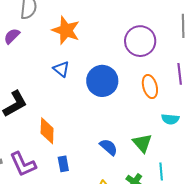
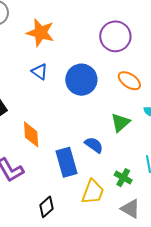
orange ellipse: (150, 87) -> (129, 81), turned -35
green triangle: (142, 143) -> (120, 122), moved, turned 35
blue rectangle: (63, 164) -> (67, 162), moved, size x1.8

